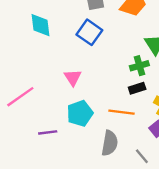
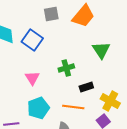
blue square: (89, 32) -> (32, 40), moved
green cross: (139, 66) -> (66, 68), moved

